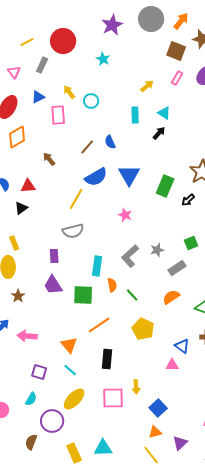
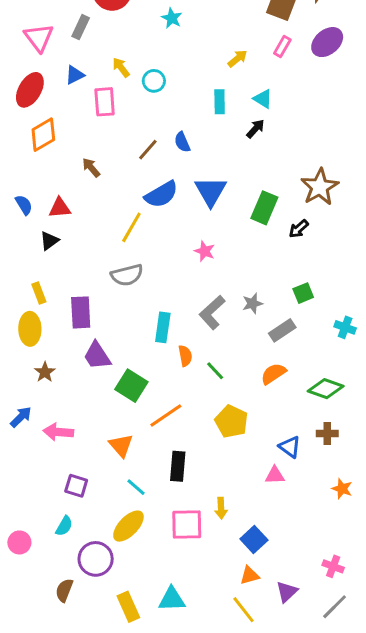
pink triangle: (14, 72) -> (39, 38), size x1.5
purple rectangle: (54, 256) -> (81, 312), moved, size x1.5
green square: (83, 295) -> (131, 386), moved, turned 30
cyan line: (70, 370) -> (136, 487), moved

